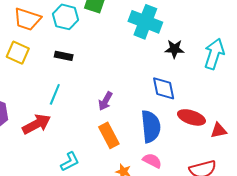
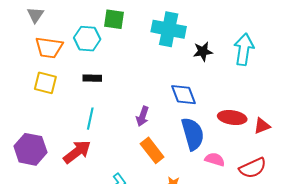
blue diamond: (164, 88) -> (184, 95), moved
pink semicircle: (152, 161) -> (215, 159), moved

